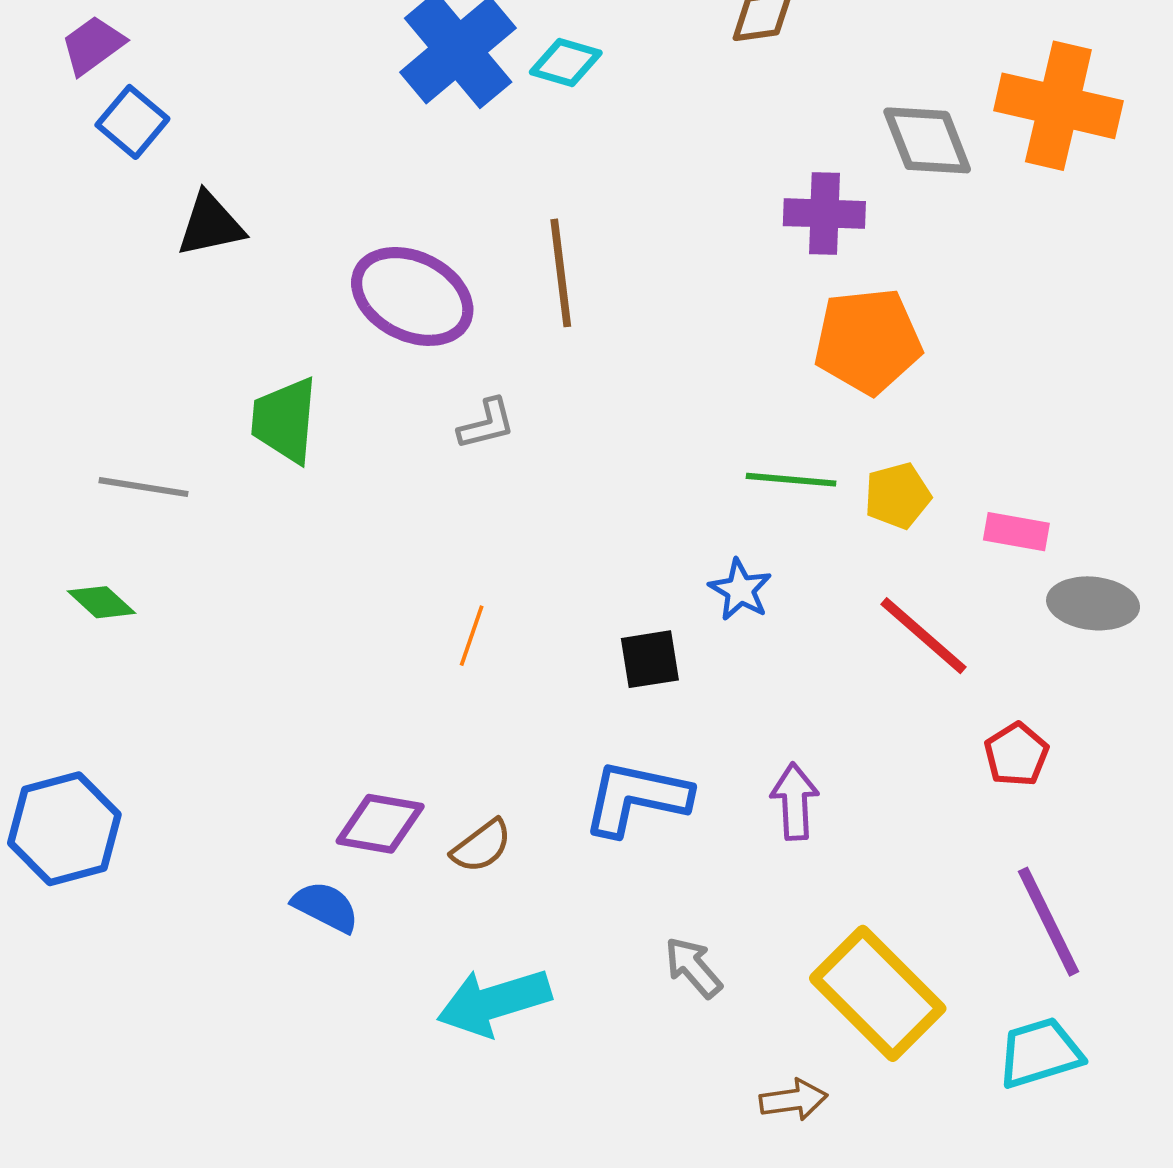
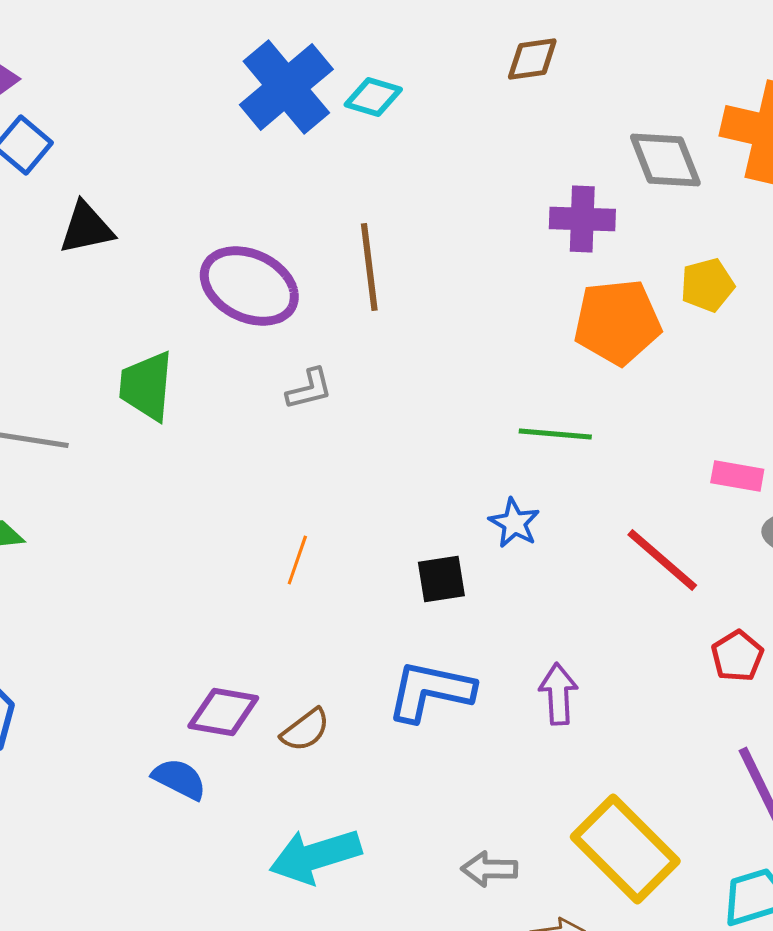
yellow pentagon: (897, 496) -> (707, 285), moved
gray arrow: (693, 967) -> (489, 869), moved, turned -48

